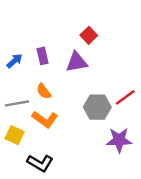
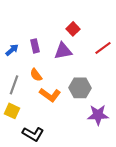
red line: (125, 97) -> (103, 48), moved
gray line: (17, 103) -> (14, 85), turned -60
orange L-shape: (45, 119) -> (50, 95), moved

